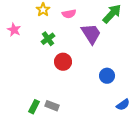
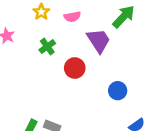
red circle: (63, 62) -> (75, 68), moved

